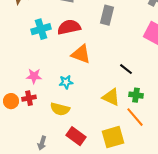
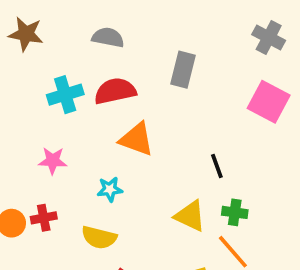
black line: (126, 69) -> (217, 166), turned 32
pink star: (34, 76) -> (53, 161), moved

